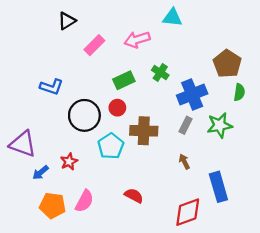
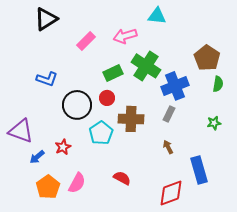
black triangle: (67, 21) -> (46, 19), moved, size x1.4
green cross: (160, 73) -> (146, 66), size x1.8
green star: (220, 125) -> (214, 123), moved, size x0.6
orange pentagon: (53, 205) -> (48, 187), turned 30

